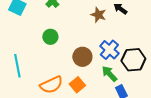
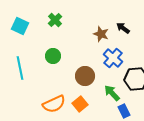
blue cross: (109, 50) -> (113, 58), moved
cyan line: (17, 66) -> (20, 68), moved

